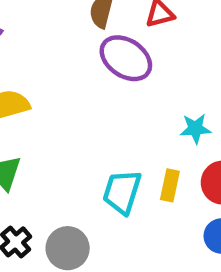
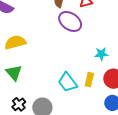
cyan trapezoid: (122, 192) -> (68, 82), turned -55

